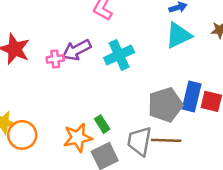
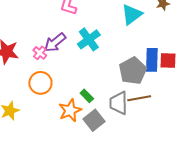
pink cross: (55, 59) -> (40, 53), turned -32
orange circle: (22, 135) -> (40, 83), moved

